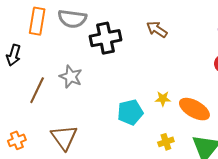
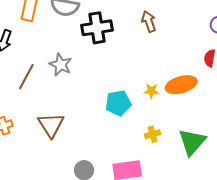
brown arrow: (157, 29) -> (149, 21), turned 35
orange ellipse: (194, 109) -> (181, 85), moved, turned -48

